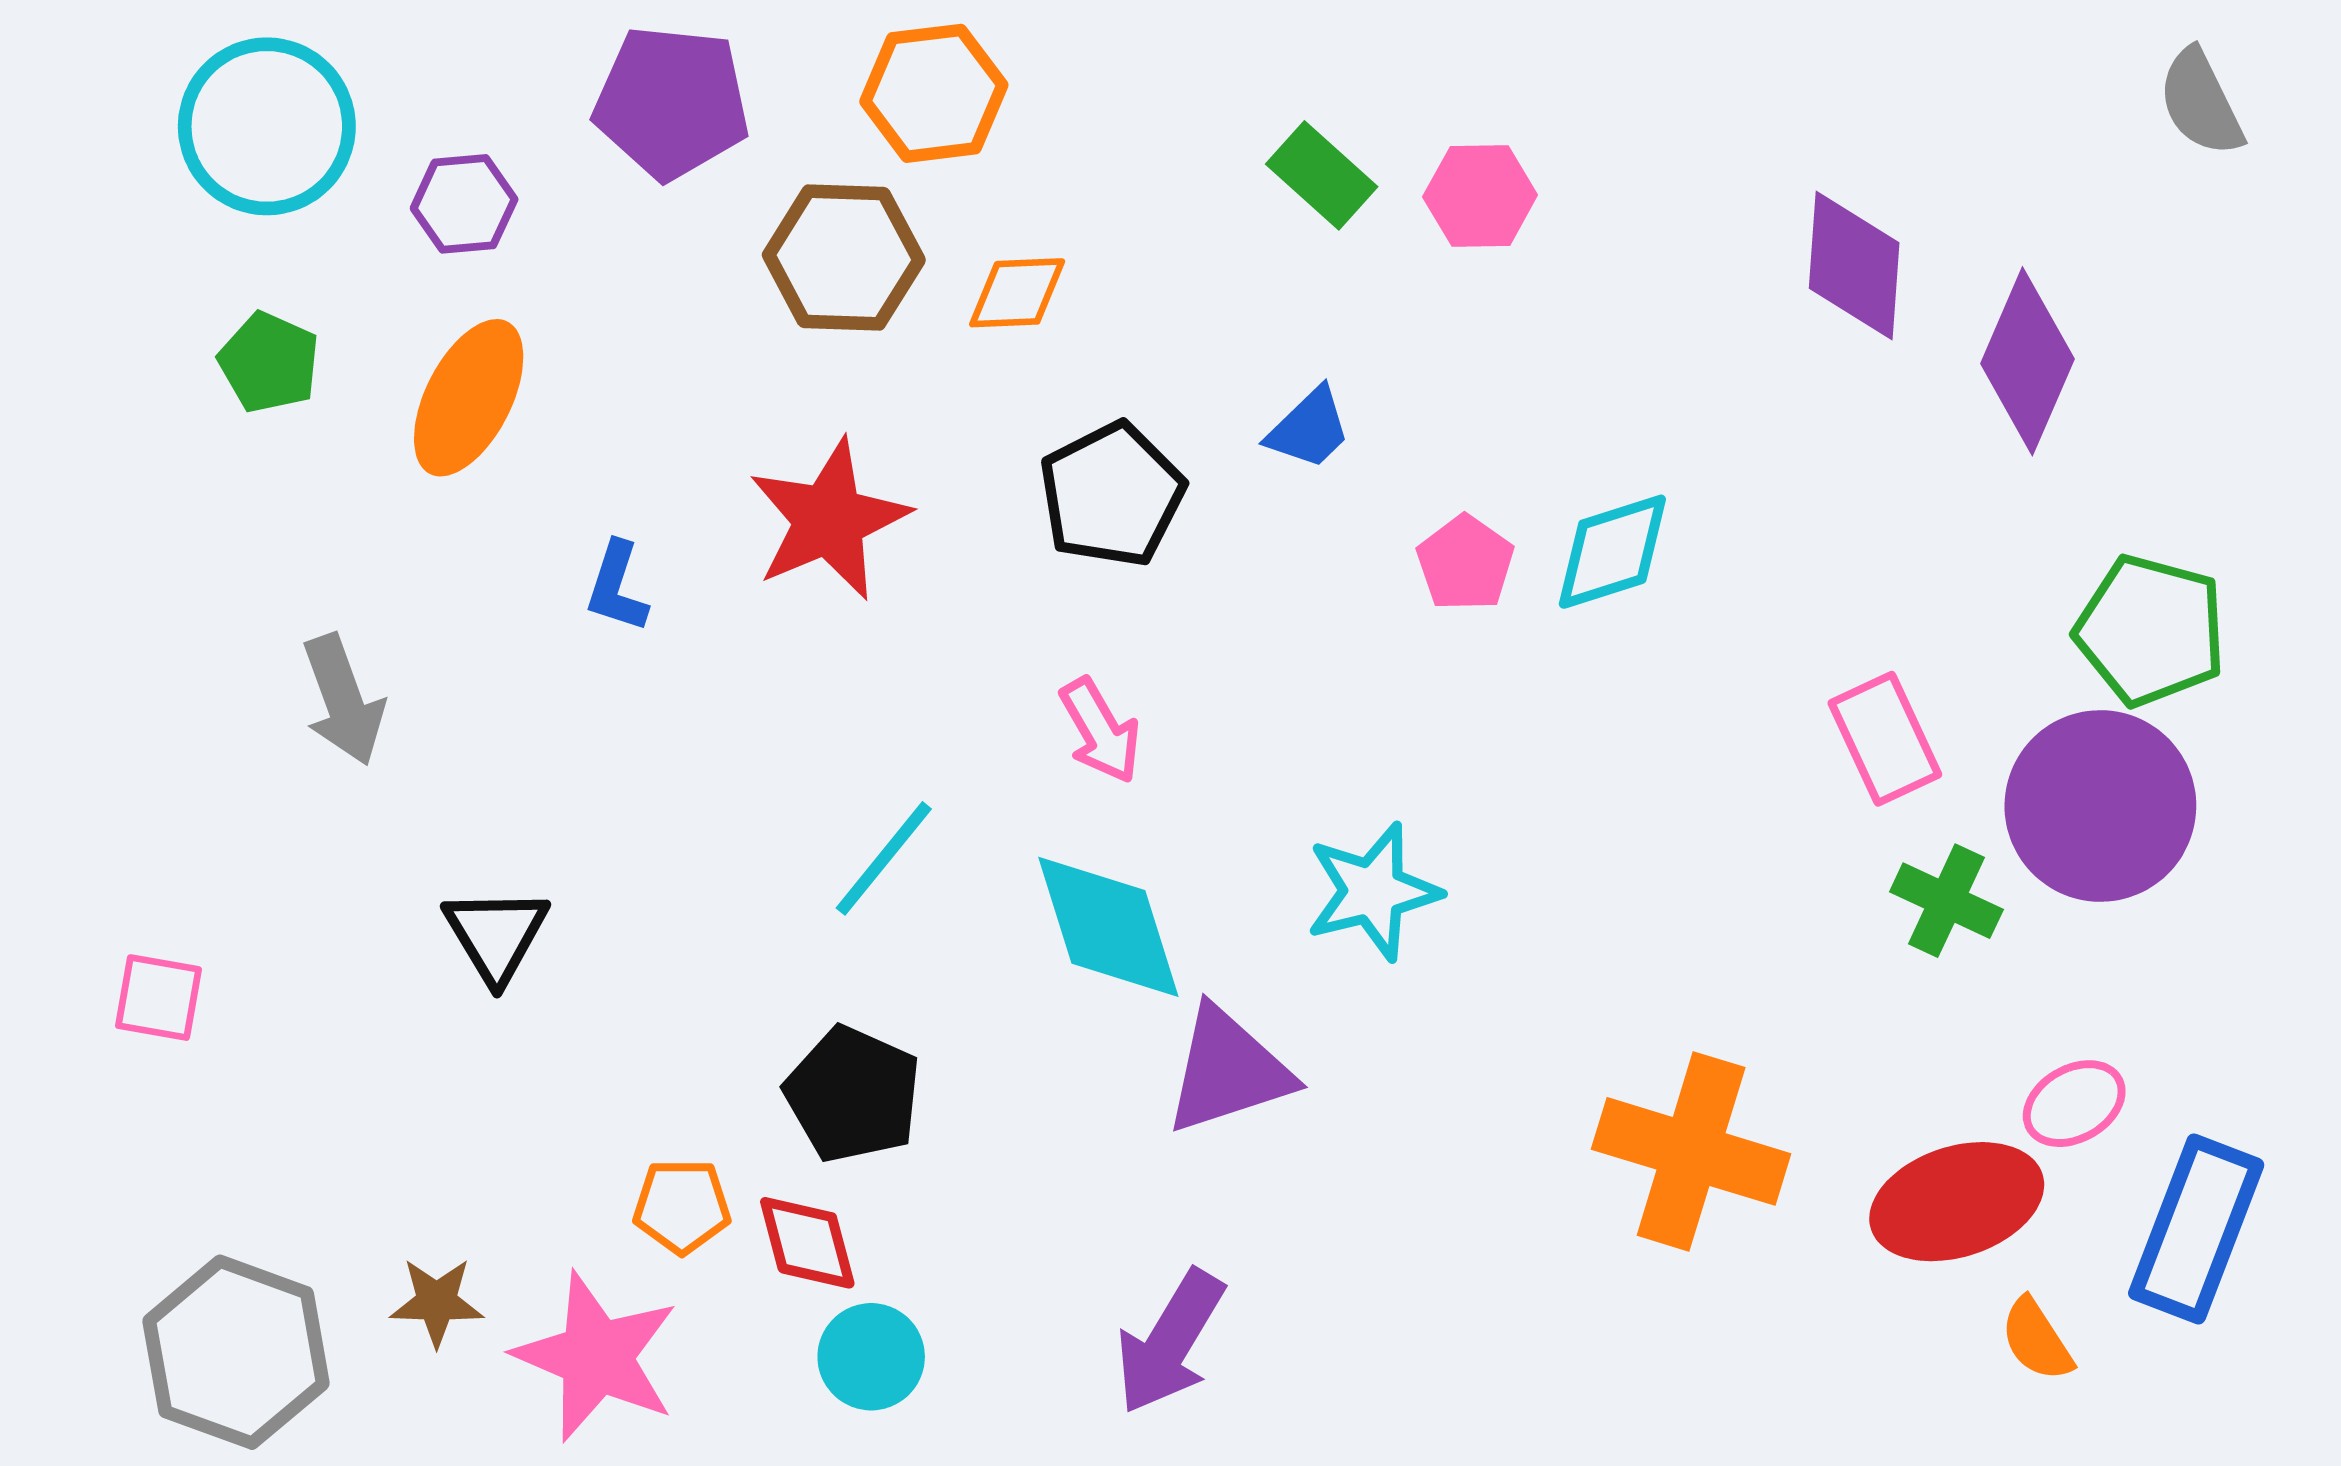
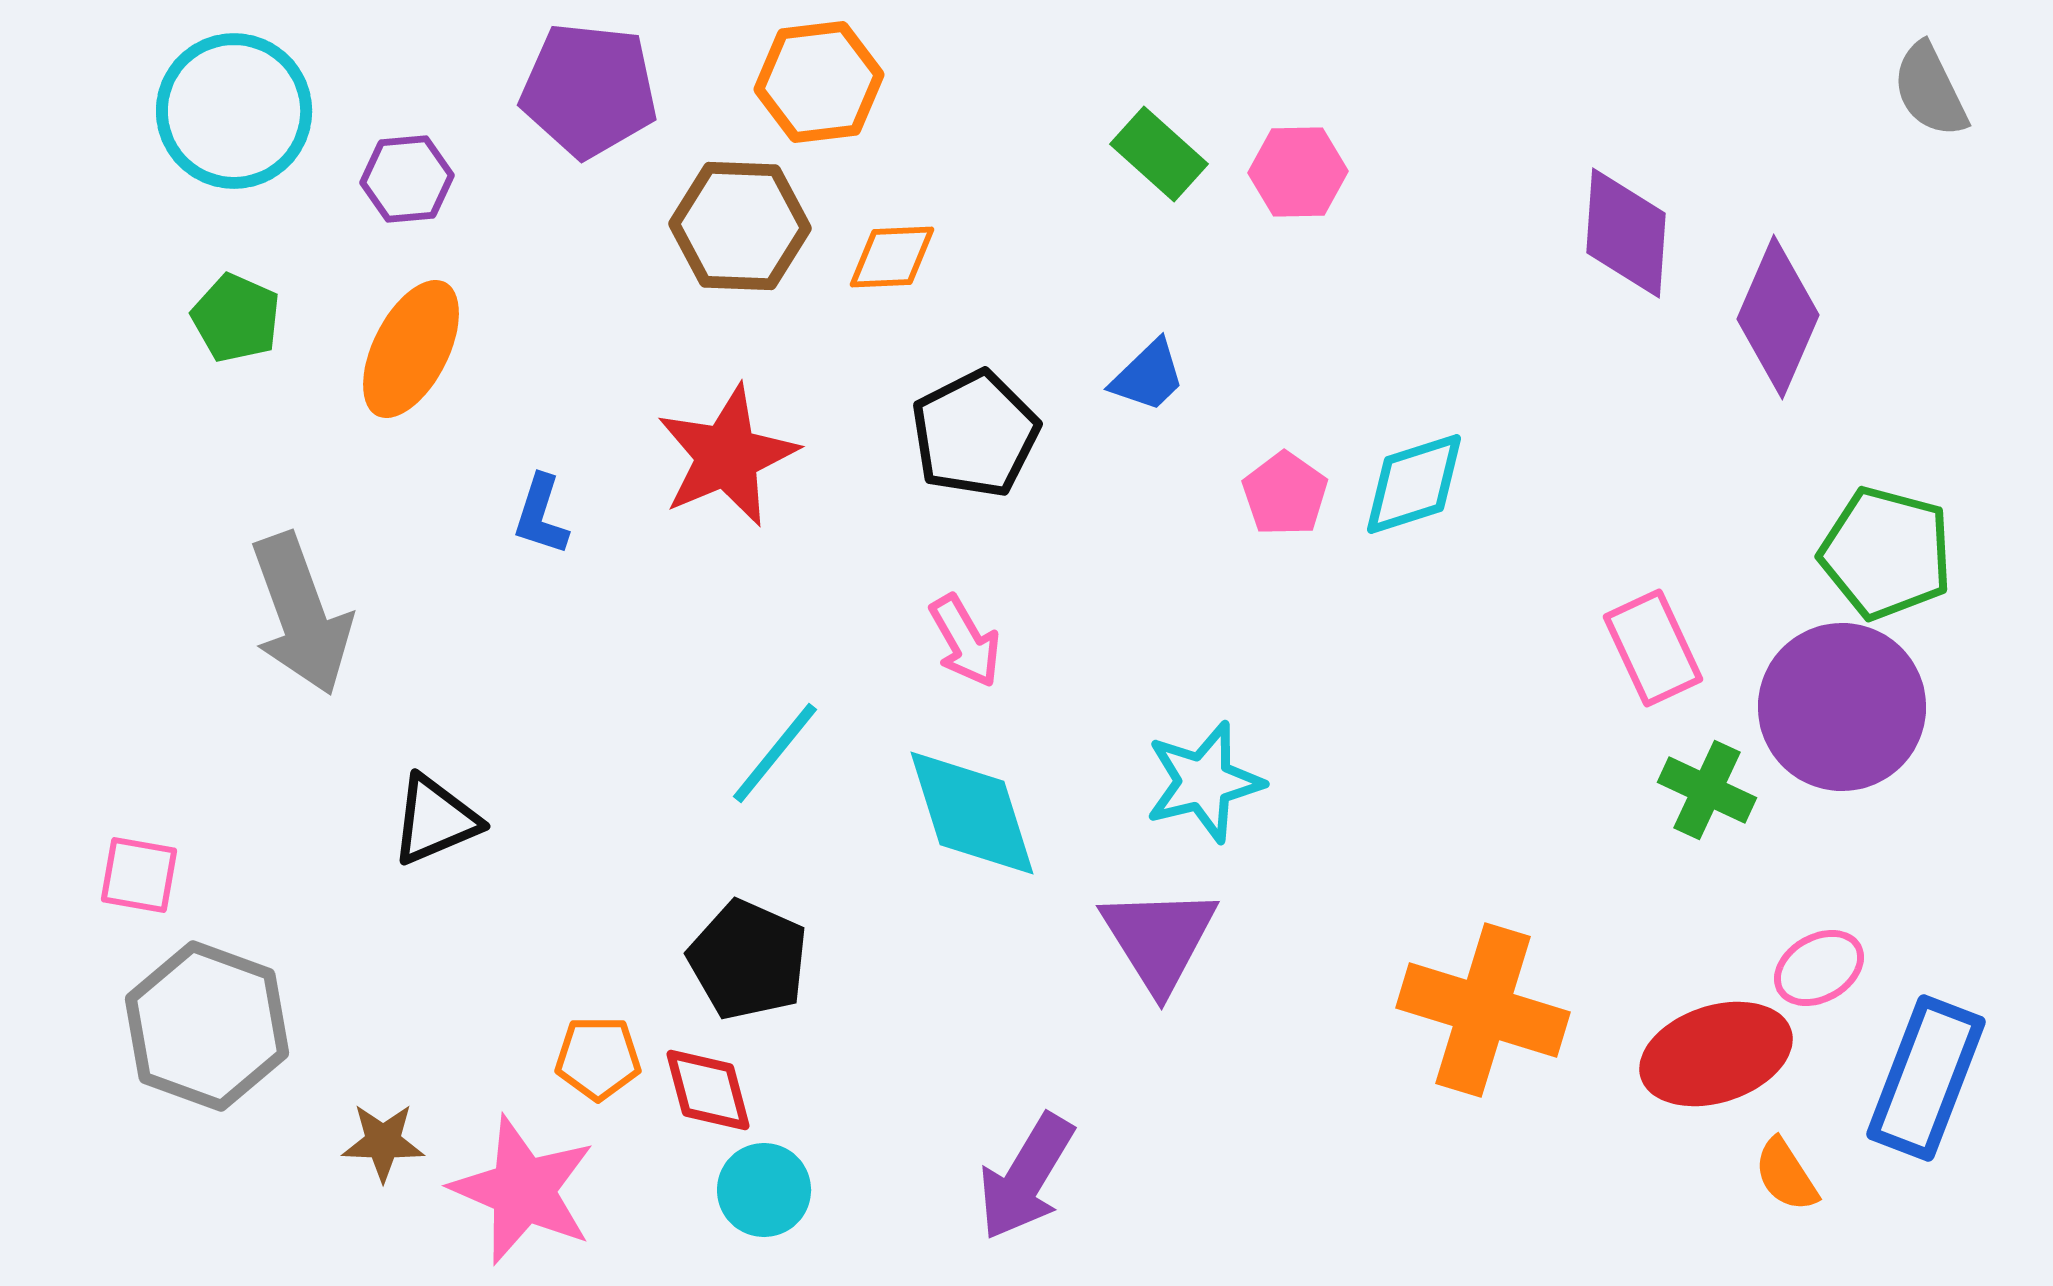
gray arrow: (343, 700) -> (301, 614), size x1.4
black triangle: (496, 935) -> (435, 820), turned 38
purple triangle: (1228, 1071) -> (1159, 939), moved, turned -44
gray hexagon: (236, 1352) -> (207, 1026), moved

